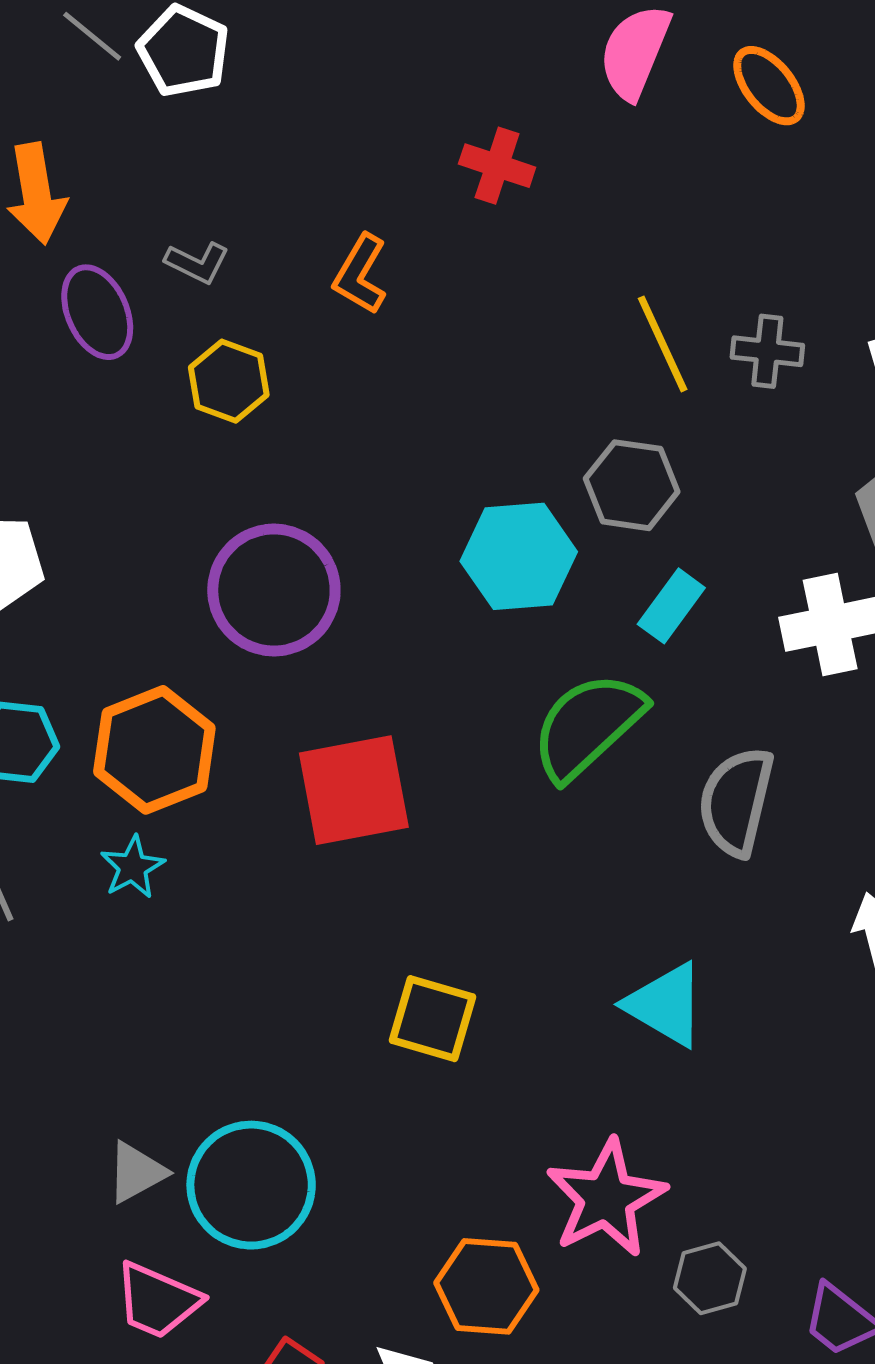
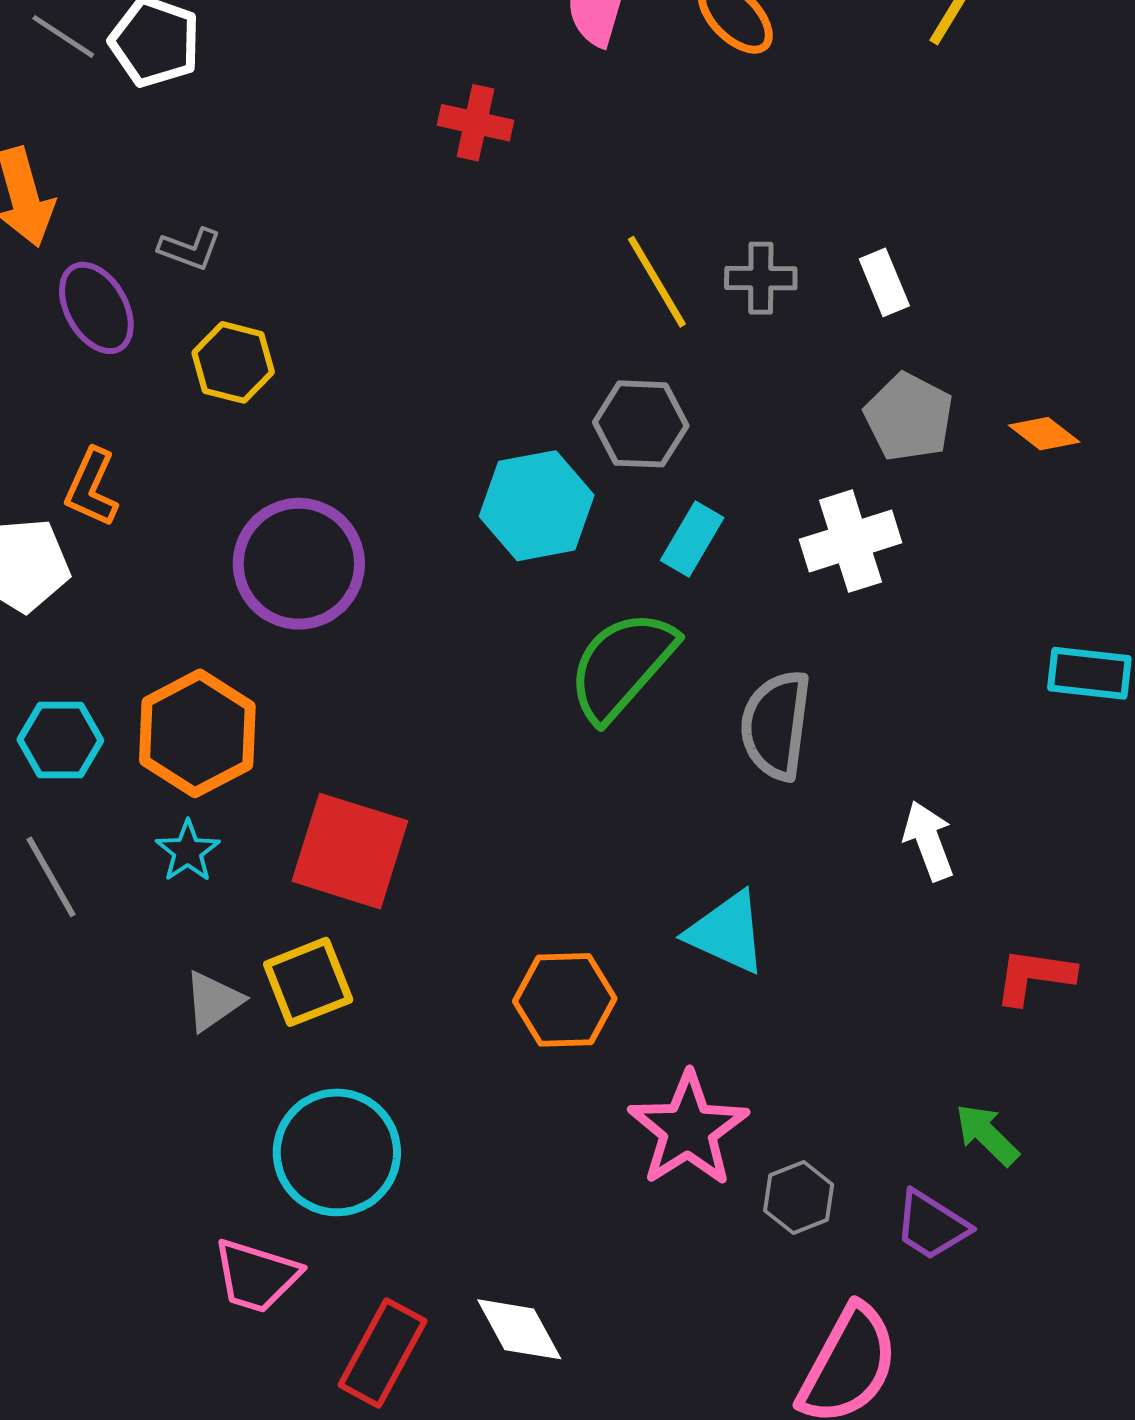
orange L-shape: (360, 274) -> (92, 488), moved
red square: (354, 790) -> (350, 851), moved, turned 34
yellow square: (432, 1019) -> (308, 982), moved, turned -32
gray triangle: (136, 1172) -> (213, 1001), moved
orange hexagon: (486, 1286) -> (565, 1000), moved

